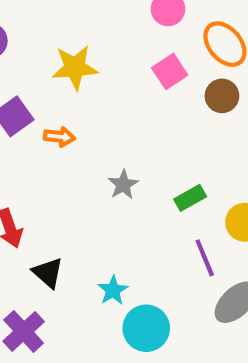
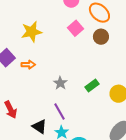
purple line: (205, 258) -> (59, 112), moved
black triangle: (48, 273) -> (39, 127), moved

